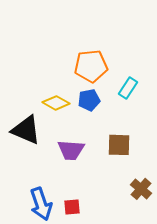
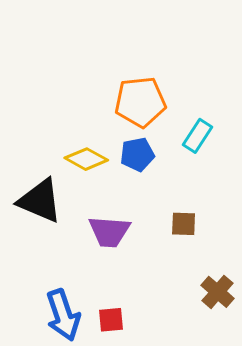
brown square: (119, 145) -> (184, 224), size x0.7

